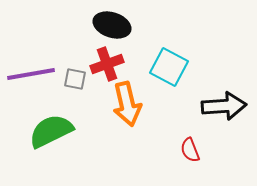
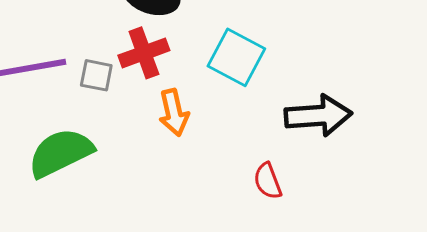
orange arrow: (127, 104) -> (174, 113), size x0.7

